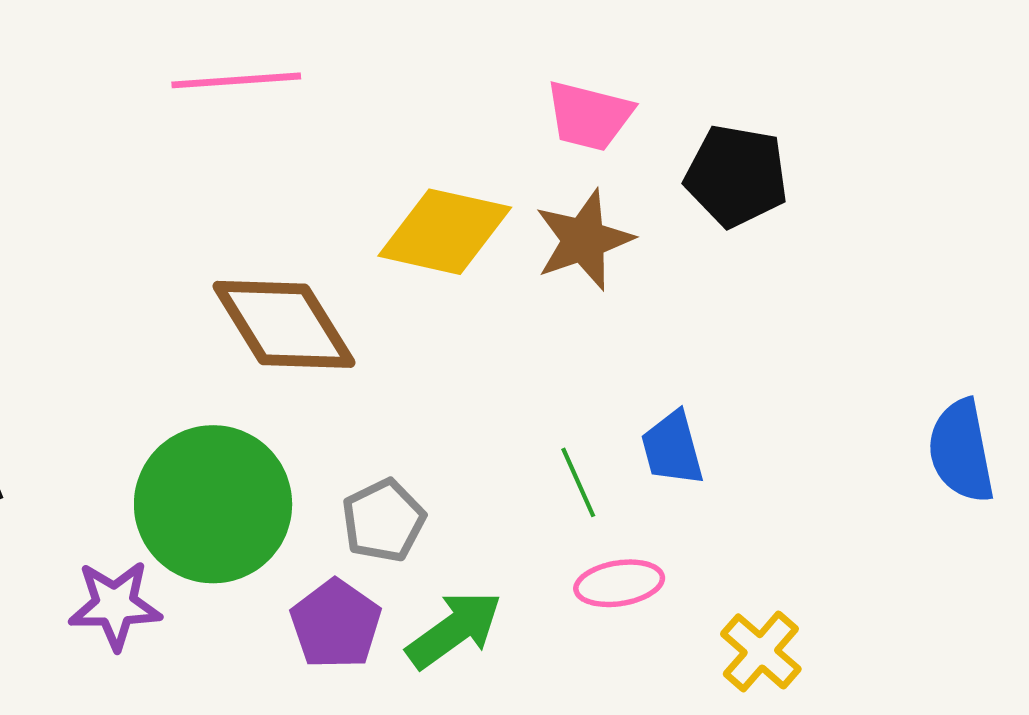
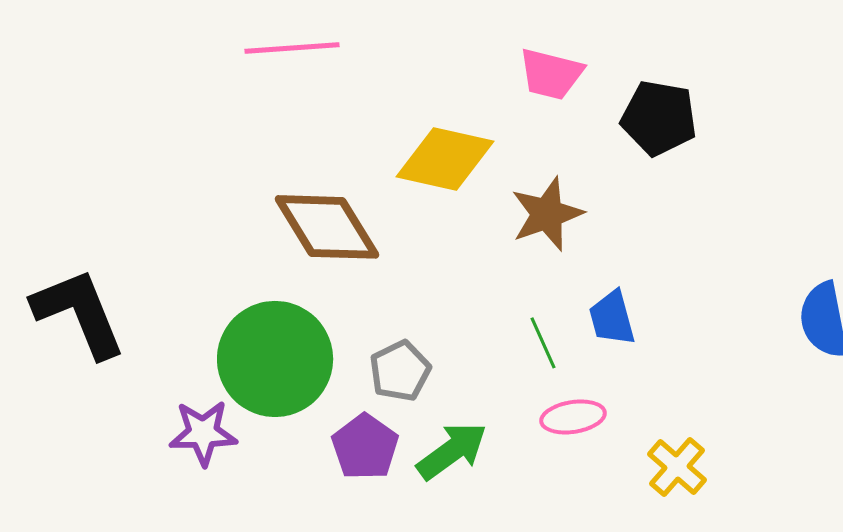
brown star: (584, 240) -> (547, 214), moved

